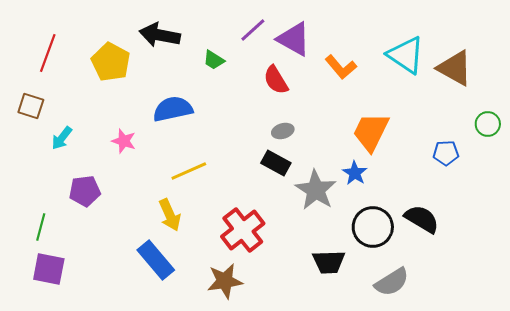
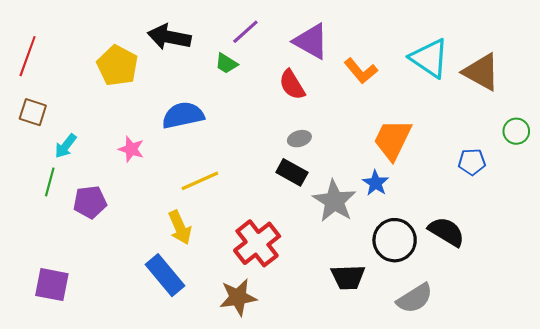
purple line: (253, 30) -> (245, 32), moved
red line: (48, 53) -> (28, 56), moved
green line: (41, 227) -> (50, 182), moved

